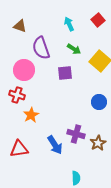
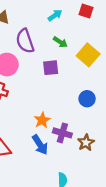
red square: (98, 20) -> (86, 11), turned -32
cyan arrow: (69, 24) -> (55, 15), turned 80
orange star: (31, 115) -> (42, 120), moved

